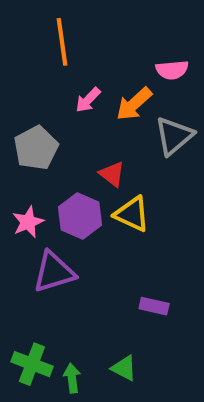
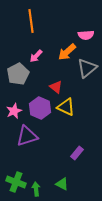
pink arrow: (88, 100) -> (36, 56), moved
purple rectangle: (154, 306) -> (77, 153), turned -64

